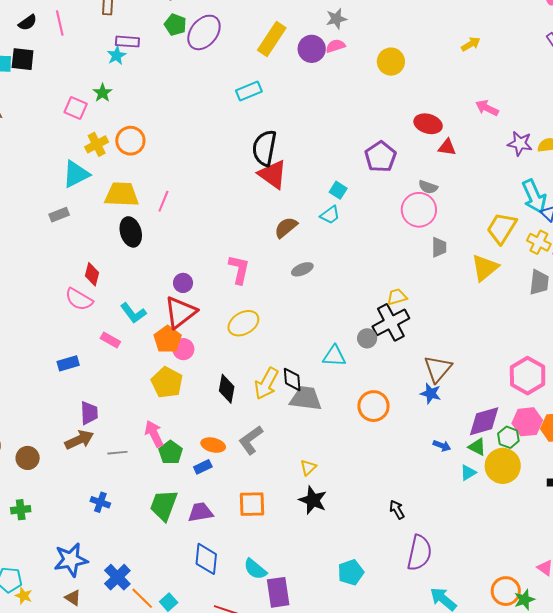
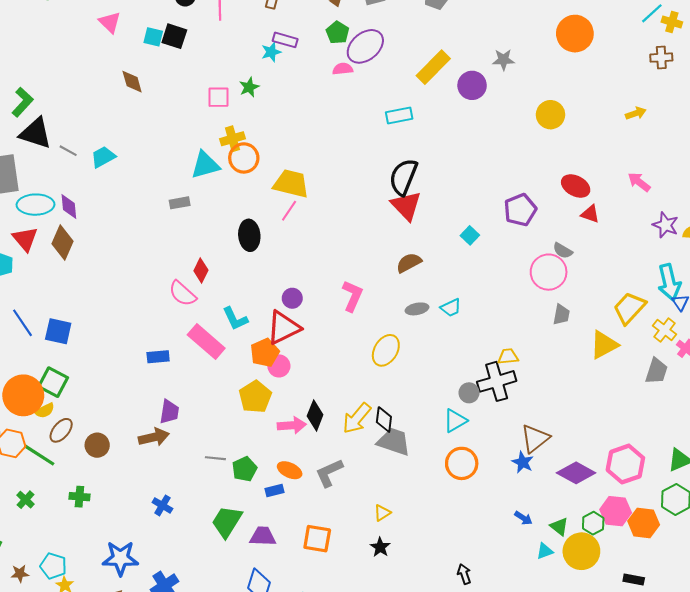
pink semicircle: (335, 46) -> (343, 69), moved
pink square: (76, 108) -> (218, 97), turned -35
orange circle: (130, 141) -> (244, 158), moved
yellow trapezoid: (122, 195) -> (291, 184), moved
cyan trapezoid: (330, 215) -> (451, 308), moved
yellow ellipse: (243, 323) -> (386, 350), moved, turned -40
pink rectangle: (110, 340) -> (206, 342), size x1.8
cyan triangle: (334, 356) -> (455, 421), moved, turned -45
purple diamond: (484, 421) -> (576, 473), moved, turned 33
pink arrow: (154, 434) -> (292, 425), moved, turned 100
gray line: (117, 453) -> (215, 458), moved
black star: (313, 500) -> (380, 547), size x0.7

